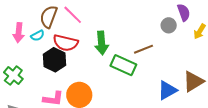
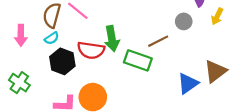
gray circle: (169, 25) -> (184, 21), moved
cyan semicircle: (38, 36) -> (52, 38), moved
red semicircle: (66, 43) -> (91, 50), moved

